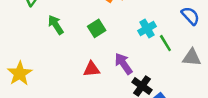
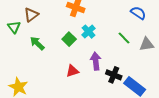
cyan cross: (147, 29) -> (89, 32), moved
purple arrow: (123, 64) -> (96, 61), turned 42

